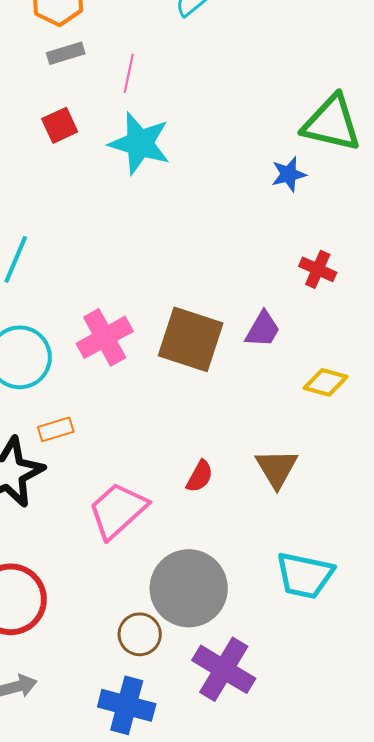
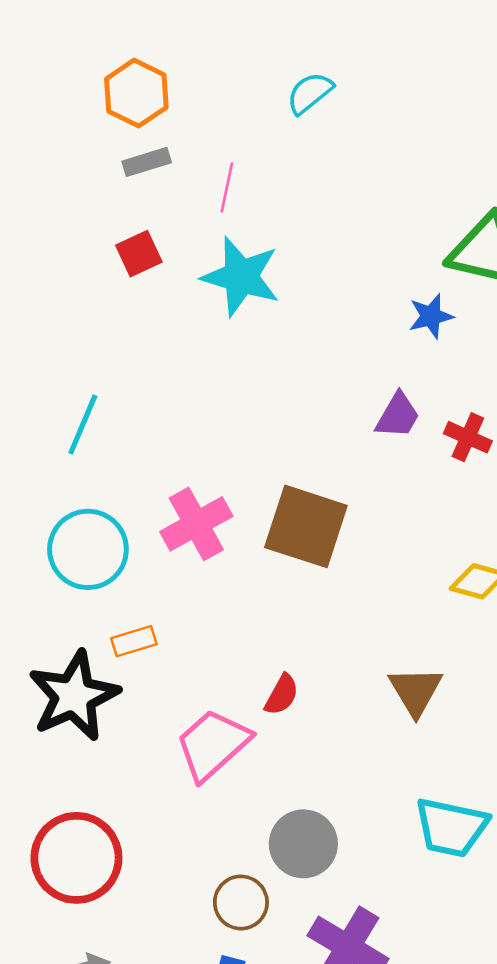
purple trapezoid: (263, 329) -> (398, 416), moved
red semicircle: (200, 476) -> (282, 695), moved
gray circle: (189, 588) -> (303, 844), size x0.7

